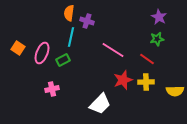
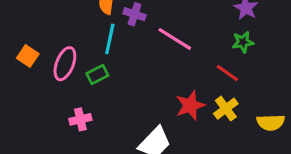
pink line: (113, 50) -> (175, 39), moved
yellow cross: (146, 82) -> (226, 109), turned -35

